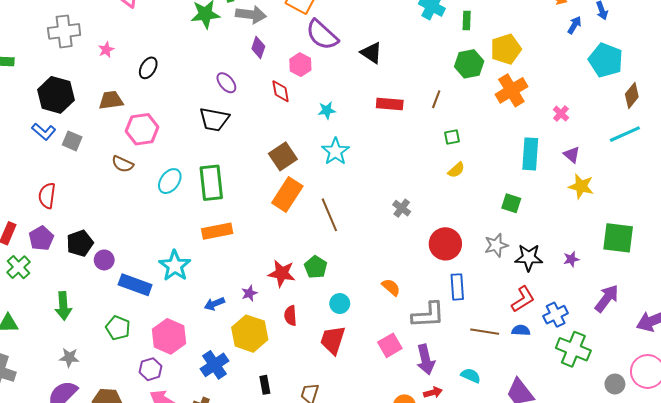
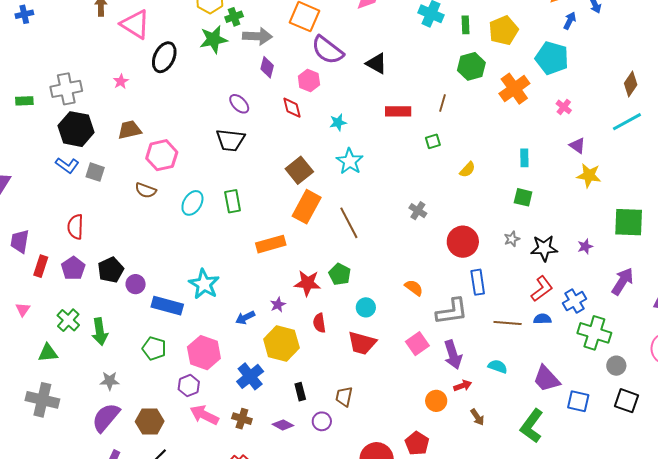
gray cross: (64, 31) -> (66, 89), moved
yellow pentagon: (506, 49) -> (503, 30), moved
cyan pentagon: (606, 60) -> (552, 58), moved
black ellipse: (148, 68) -> (164, 57), moved, size x1.4
green square: (452, 137) -> (433, 141), moved
cyan rectangle: (530, 154) -> (524, 158), moved, size x0.6
green rectangle: (211, 183) -> (233, 201), size x0.7
orange rectangle: (217, 231) -> (271, 244), moved
gray star: (496, 245) -> (512, 239), size x0.7
green cross: (18, 267) -> (68, 320), moved
red trapezoid: (333, 340) -> (362, 343), turned -88
gray circle: (615, 384) -> (616, 366), moved

